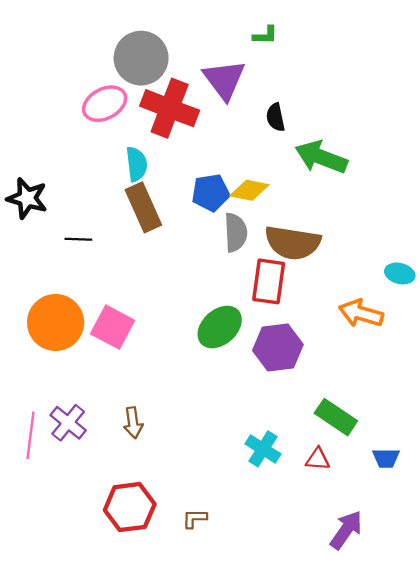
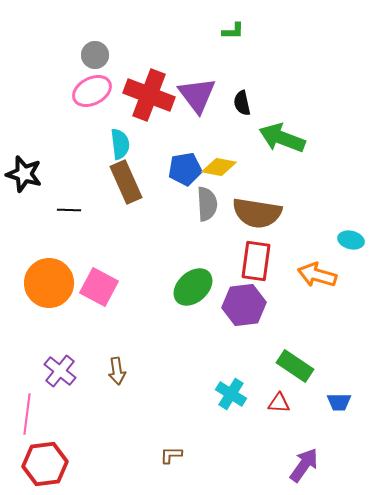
gray circle: (141, 58) -> (95, 55), moved, size x0.6
purple triangle: (224, 80) -> (197, 95), moved
red rectangle: (269, 281) -> (256, 261), moved
pink line: (31, 435) -> (27, 414), moved
red hexagon: (130, 507) -> (45, 464), moved

